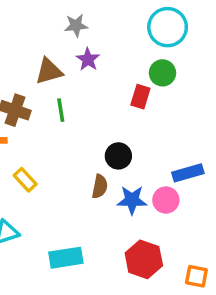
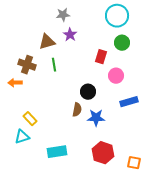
green circle: (162, 73) -> (122, 43), moved
yellow rectangle: (25, 180) -> (30, 119), moved
pink circle: (166, 200) -> (116, 76), moved

